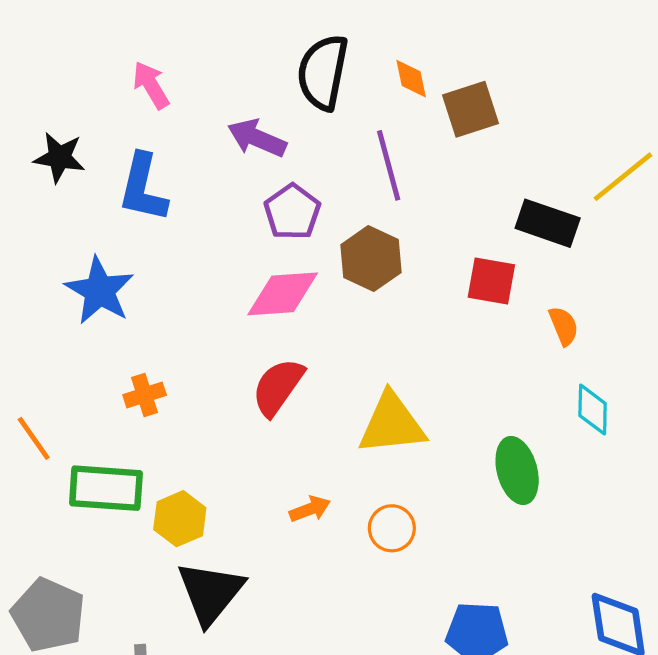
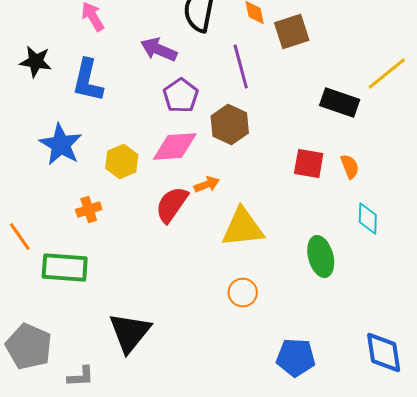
red square: (491, 281) -> (309, 164), moved
orange arrow: (310, 509) -> (207, 184), moved
yellow hexagon: (180, 519) -> (122, 162), moved

